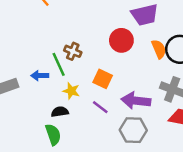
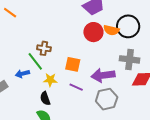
red circle: (121, 40) -> (93, 32), moved
orange semicircle: (159, 49) -> (111, 30), turned 140
black semicircle: (60, 112) -> (45, 98), turned -88

